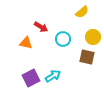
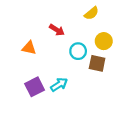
red arrow: (41, 27) -> (57, 30), moved
cyan circle: (63, 39) -> (78, 51), moved

